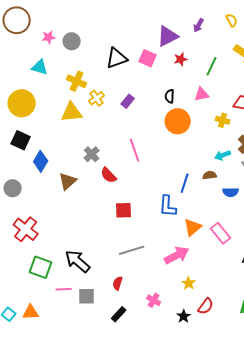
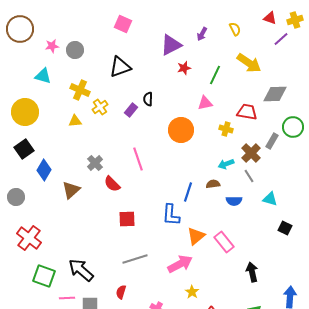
pink square: (148, 58) -> (123, 24), moved
black semicircle: (170, 96) -> (148, 99), moved
yellow triangle: (72, 112) -> (75, 121), size x0.6
black square: (21, 140) -> (24, 149), turned 30

